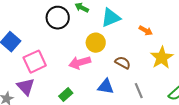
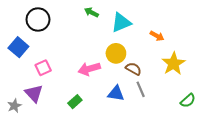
black circle: (58, 18) -> (38, 20), moved
yellow circle: (96, 43) -> (116, 53), moved
pink square: (35, 62) -> (43, 68), size x0.7
gray line: (139, 91) -> (141, 89), moved

